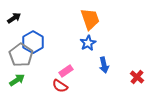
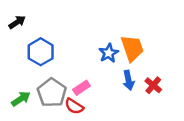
orange trapezoid: (90, 19) -> (132, 48), moved
gray pentagon: (21, 55) -> (52, 93), moved
red cross: (137, 77) -> (153, 85), moved

